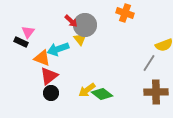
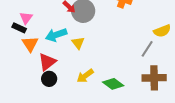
yellow triangle: (80, 39) -> (78, 43), moved
orange triangle: (42, 58) -> (30, 44), moved, turned 36
green diamond: (102, 94) -> (113, 84), moved

